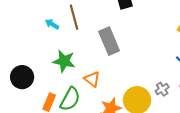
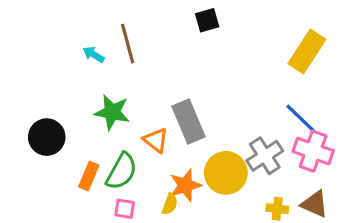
gray rectangle: (109, 41) -> (188, 121), moved
gray cross: (162, 89) -> (265, 156), size x1.6

